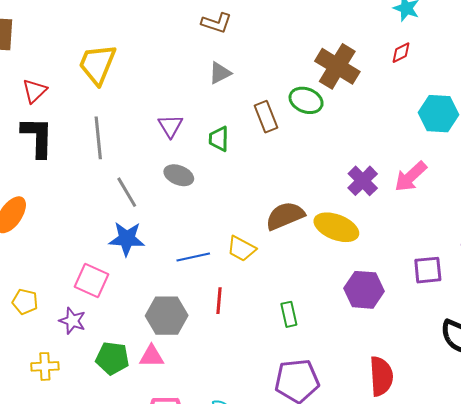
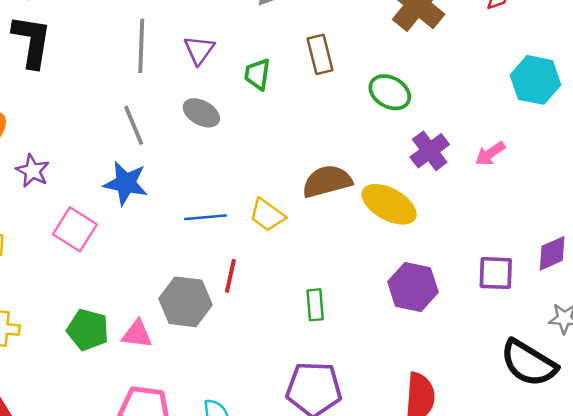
green ellipse: (306, 100) -> (390, 92), moved
gray line: (98, 138) -> (141, 46), moved
pink arrow: (411, 177) -> (490, 154), size x0.7
gray hexagon: (167, 316) -> (185, 302), moved
purple star: (72, 321) -> (32, 171), moved

